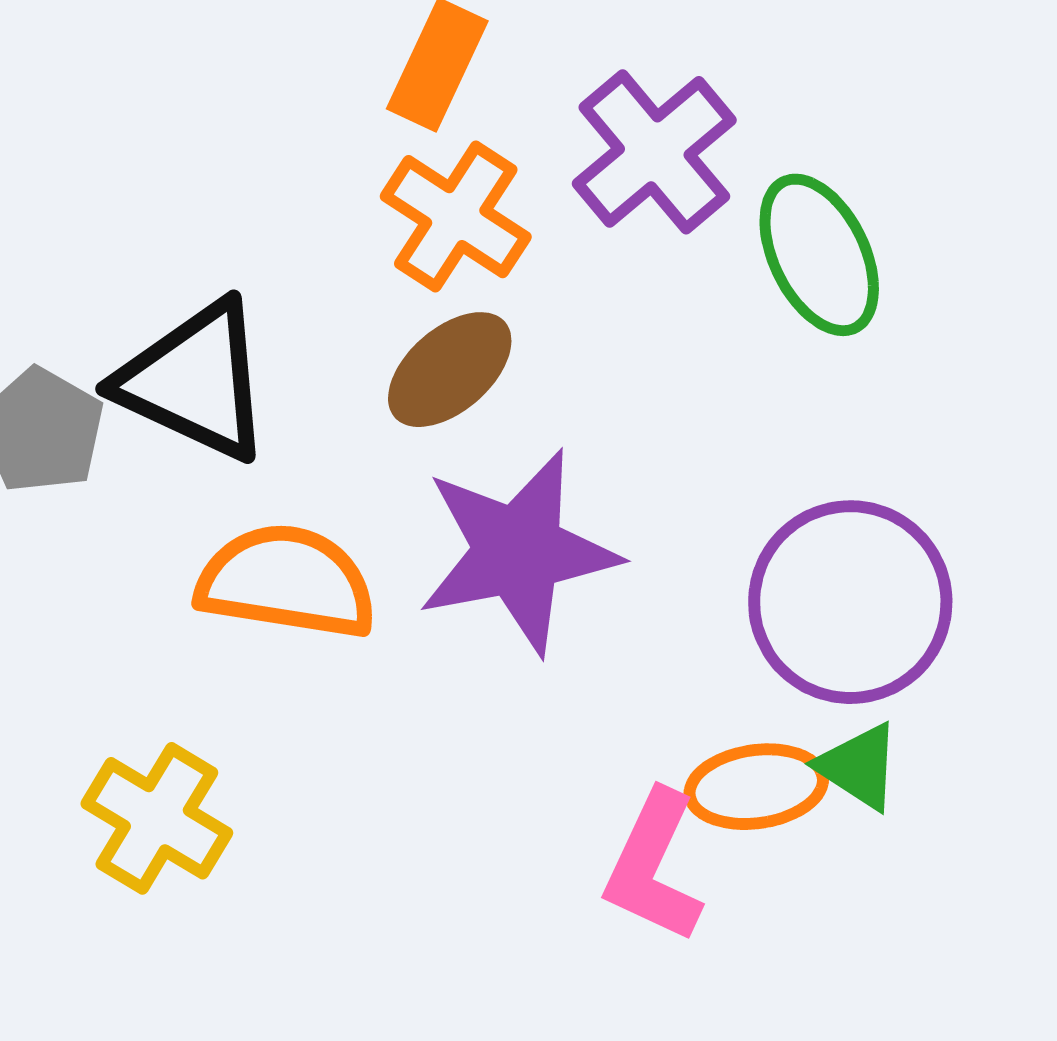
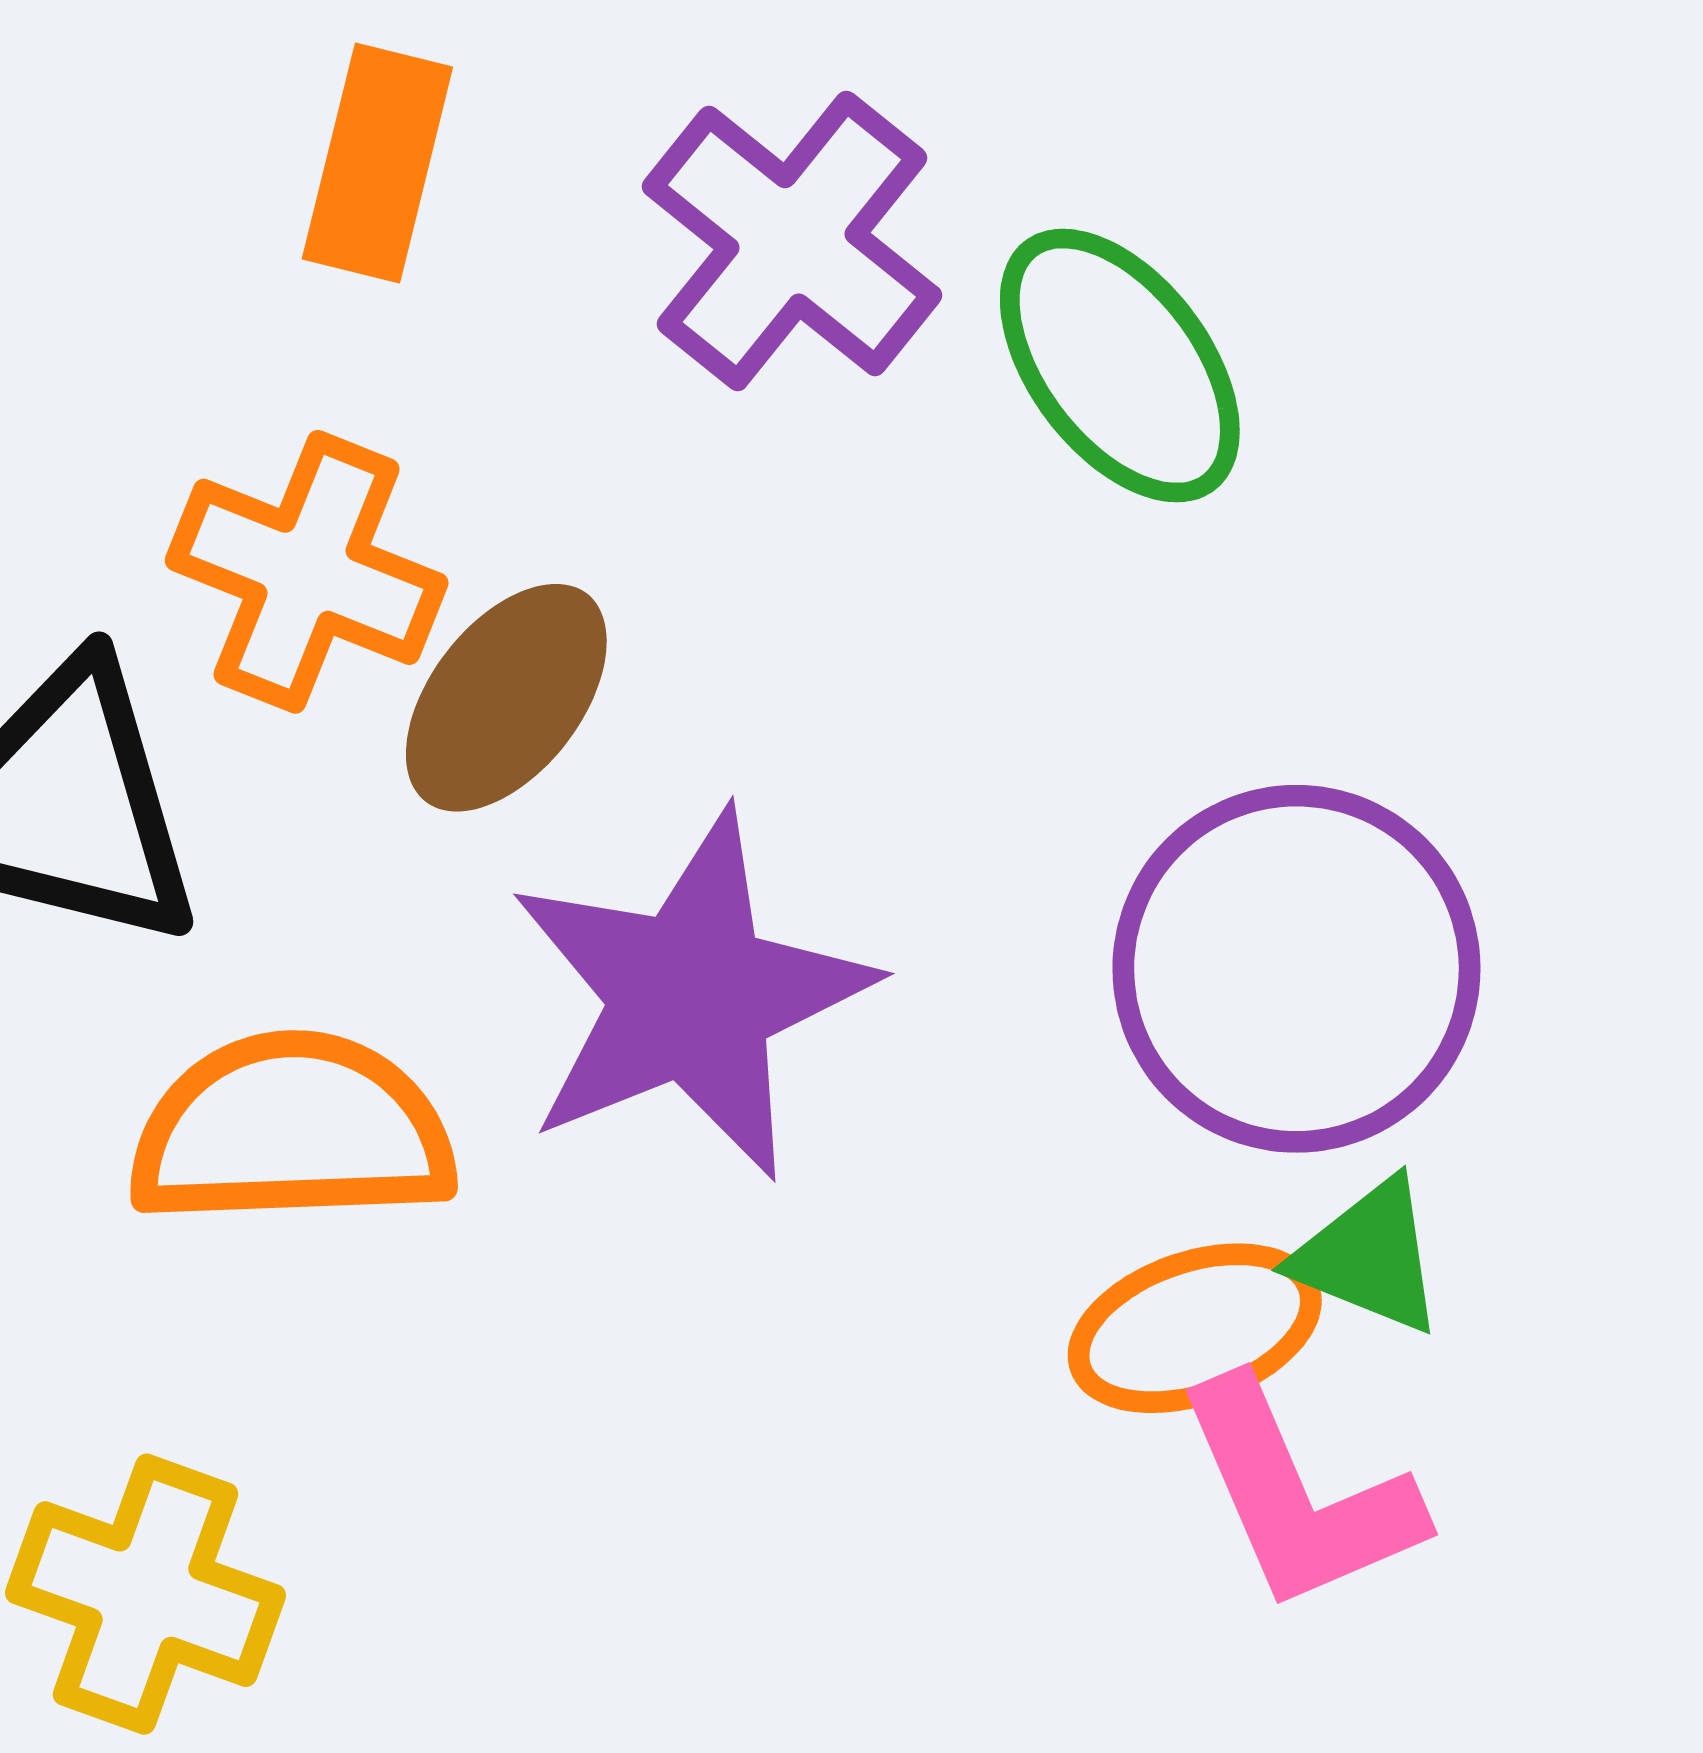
orange cross: (456, 217) -> (307, 572), moved
pink L-shape: (653, 867) -> (1299, 1496), moved, turned -37

